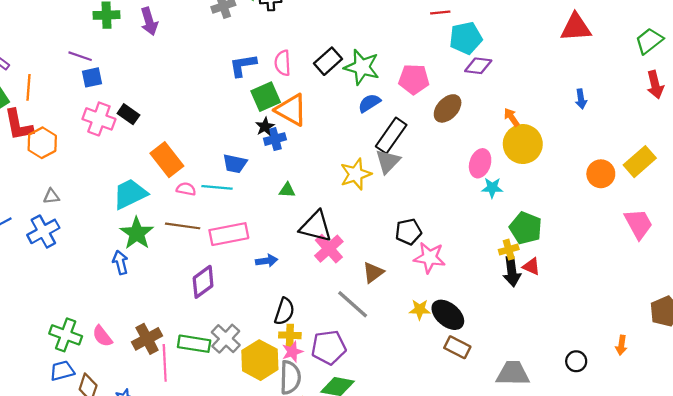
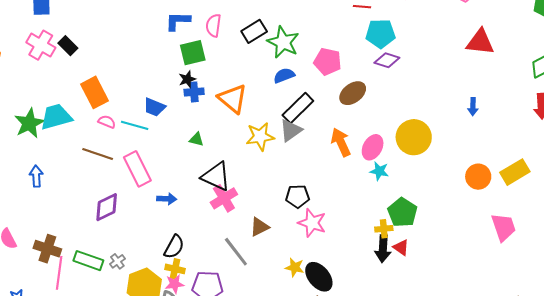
orange triangle: (291, 110) -> (233, 99), moved
orange arrow: (512, 117) -> (341, 142), moved, size x1.6
green star: (137, 233) -> (29, 123), moved
pink rectangle: (229, 234) -> (137, 169), turned 64
brown cross: (147, 339) -> (47, 249), turned 36
gray cross: (226, 339) -> (117, 261), size x0.6

